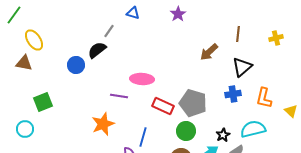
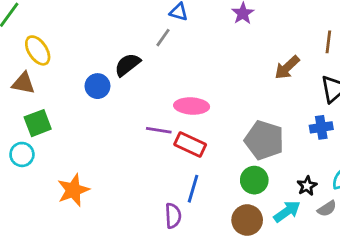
gray line: (109, 31) -> (163, 38), moved
green square: (43, 102) -> (38, 123), moved
red rectangle: (163, 106) -> (190, 144), moved
orange star: (103, 124) -> (73, 190), moved
cyan circle: (25, 129) -> (22, 154), moved

